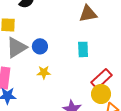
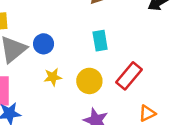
yellow circle: (101, 94) -> (89, 81), moved

